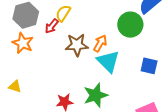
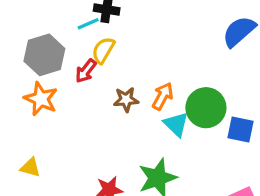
green circle: (130, 25) -> (206, 108), moved
brown star: (77, 45) -> (126, 100), size x0.7
cyan triangle: (108, 61) -> (176, 124), size x0.7

